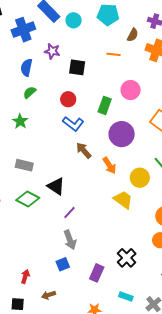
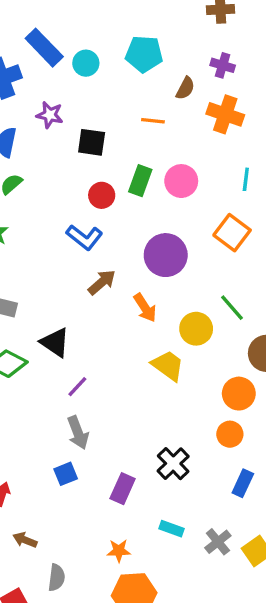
red circle: (68, 99) -> (102, 195), moved
green rectangle: (105, 105) -> (140, 181), moved
brown arrow: (84, 150) -> (102, 282), turned 90
brown arrow: (49, 295) -> (25, 540), moved, turned 40

